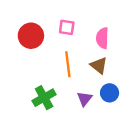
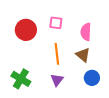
green cross: (44, 98) -> (21, 79), moved, turned -30
purple triangle: (85, 99) -> (57, 80), moved

